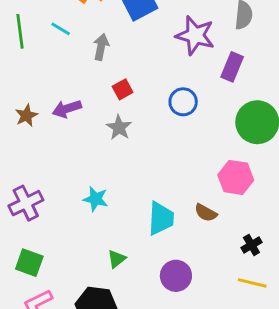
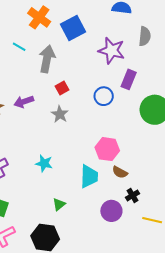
gray arrow: (101, 47) -> (47, 59), size x1.5
purple rectangle: (232, 67) -> (129, 79), moved
pink hexagon: (236, 177) -> (107, 149), moved
black cross: (251, 245) -> (132, 195), moved
purple circle: (176, 276) -> (111, 211), moved

